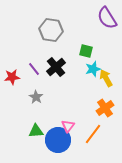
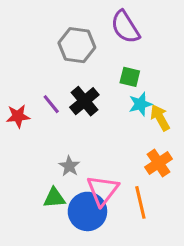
purple semicircle: (107, 18) -> (125, 27), moved
gray star: (36, 97) -> (69, 166), moved
pink triangle: (68, 126) -> (103, 190), size x1.6
orange line: (93, 134) -> (140, 202), turned -50

